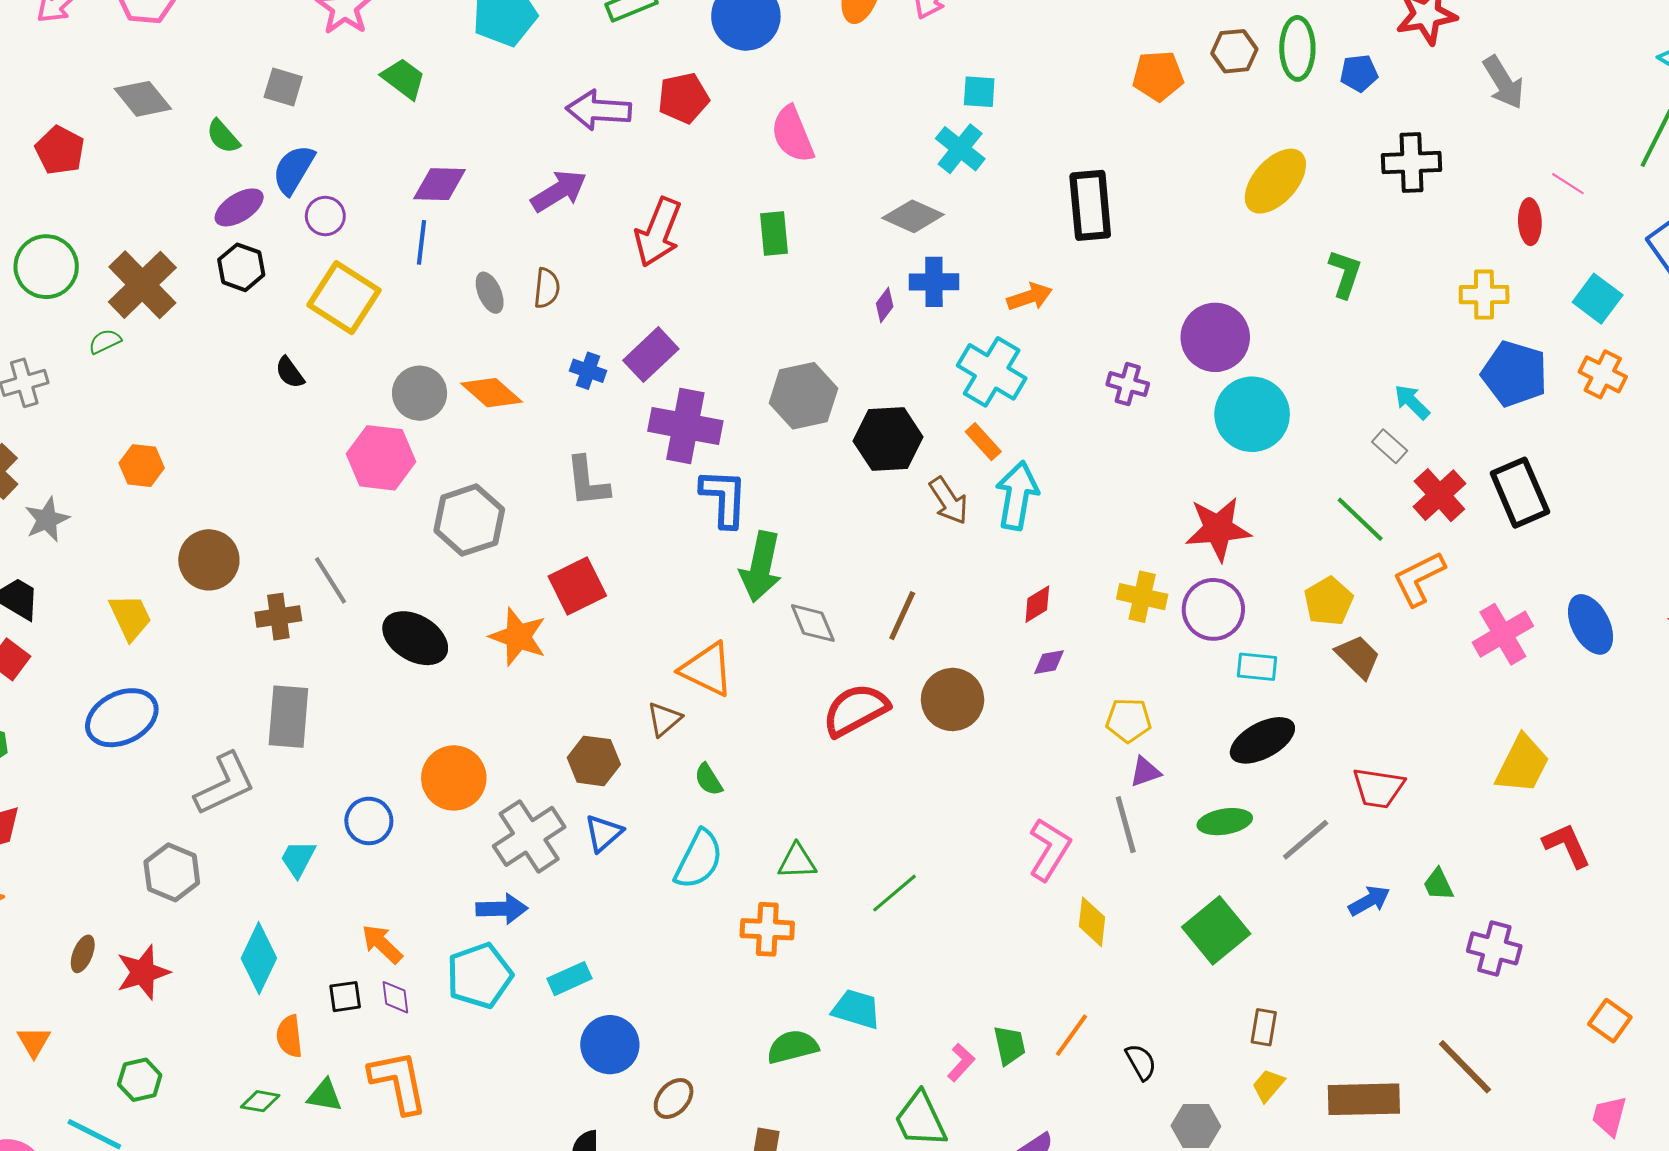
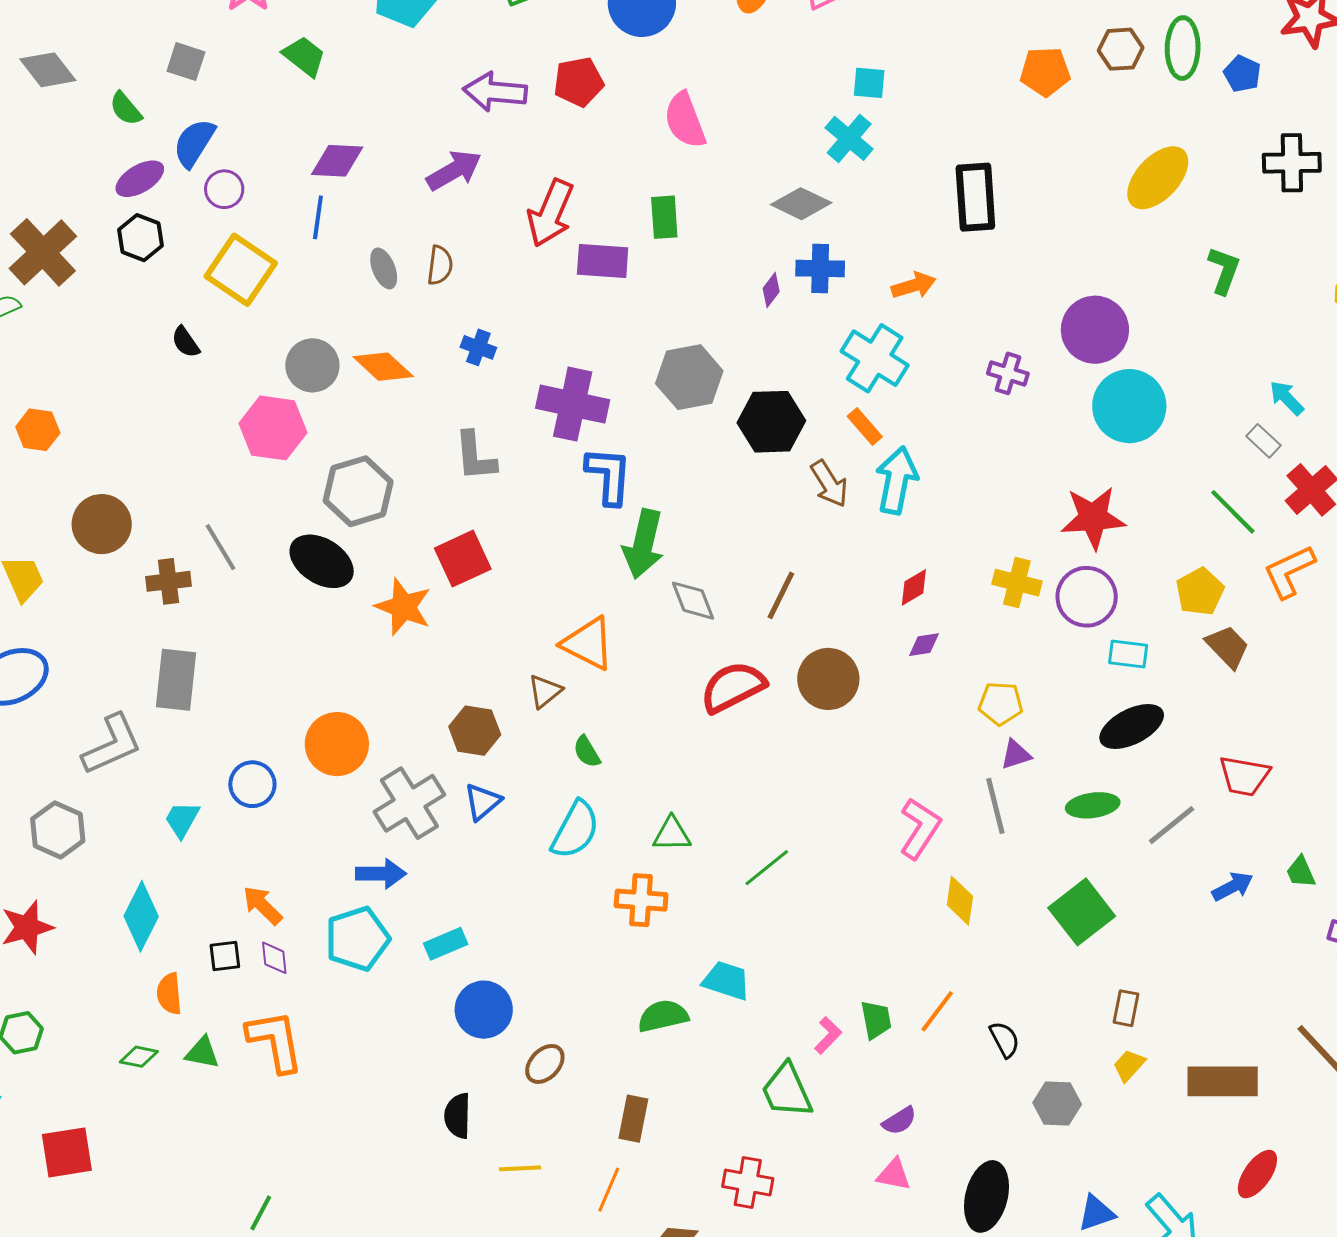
blue pentagon: (1359, 73) -> (1242, 74), turned 30
purple rectangle: (651, 355) -> (603, 261), moved, turned 46
black ellipse: (415, 638) -> (322, 561), moved

